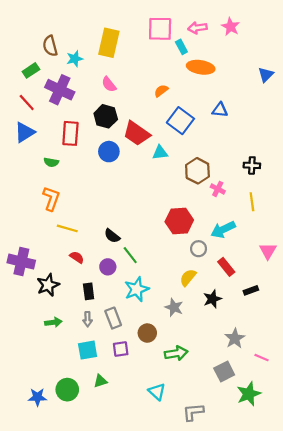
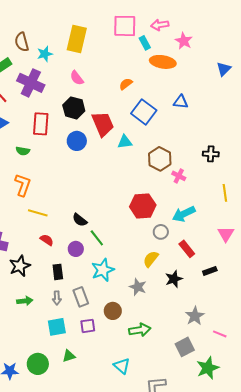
pink star: (231, 27) -> (184, 41), moved
red trapezoid: (137, 133) -> (103, 124), turned -148
yellow line: (252, 202) -> (225, 193), moved

